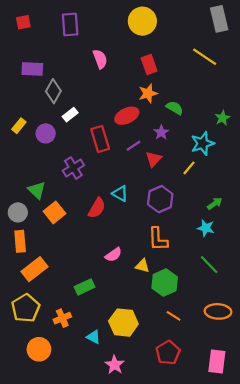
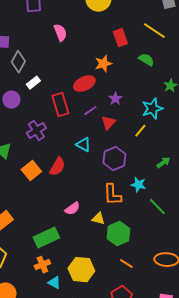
red rectangle: (149, 65) -> (120, 38), moved
green semicircle: (175, 108) -> (146, 60), moved
cyan triangle: (120, 194) -> (83, 145), moved
orange square: (55, 212) -> (31, 171), moved
cyan star: (206, 228) -> (138, 185), moved
green line: (209, 265) -> (157, 207), moved
green rectangle: (85, 287) -> (46, 238), size x1.4
orange cross: (62, 318) -> (42, 265), moved

